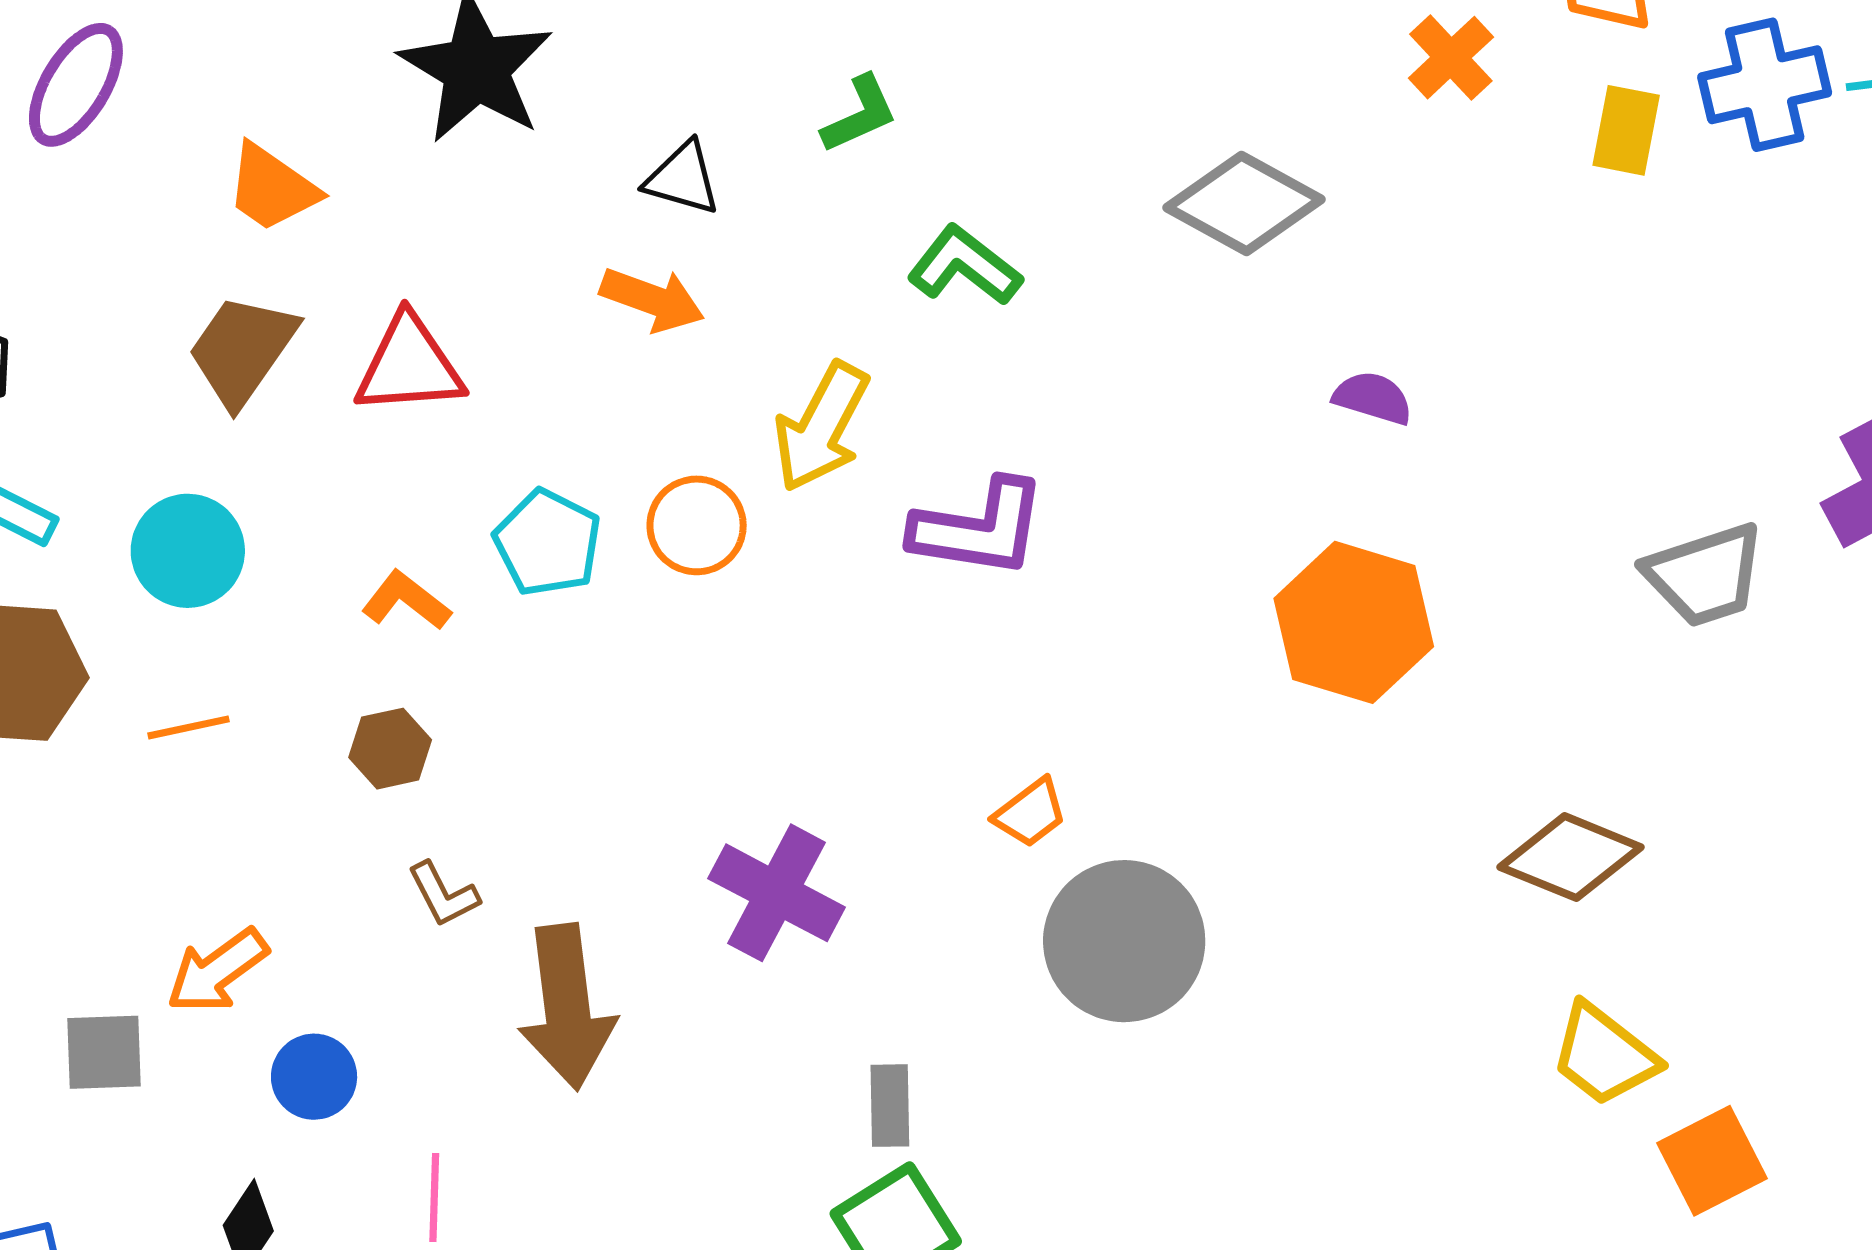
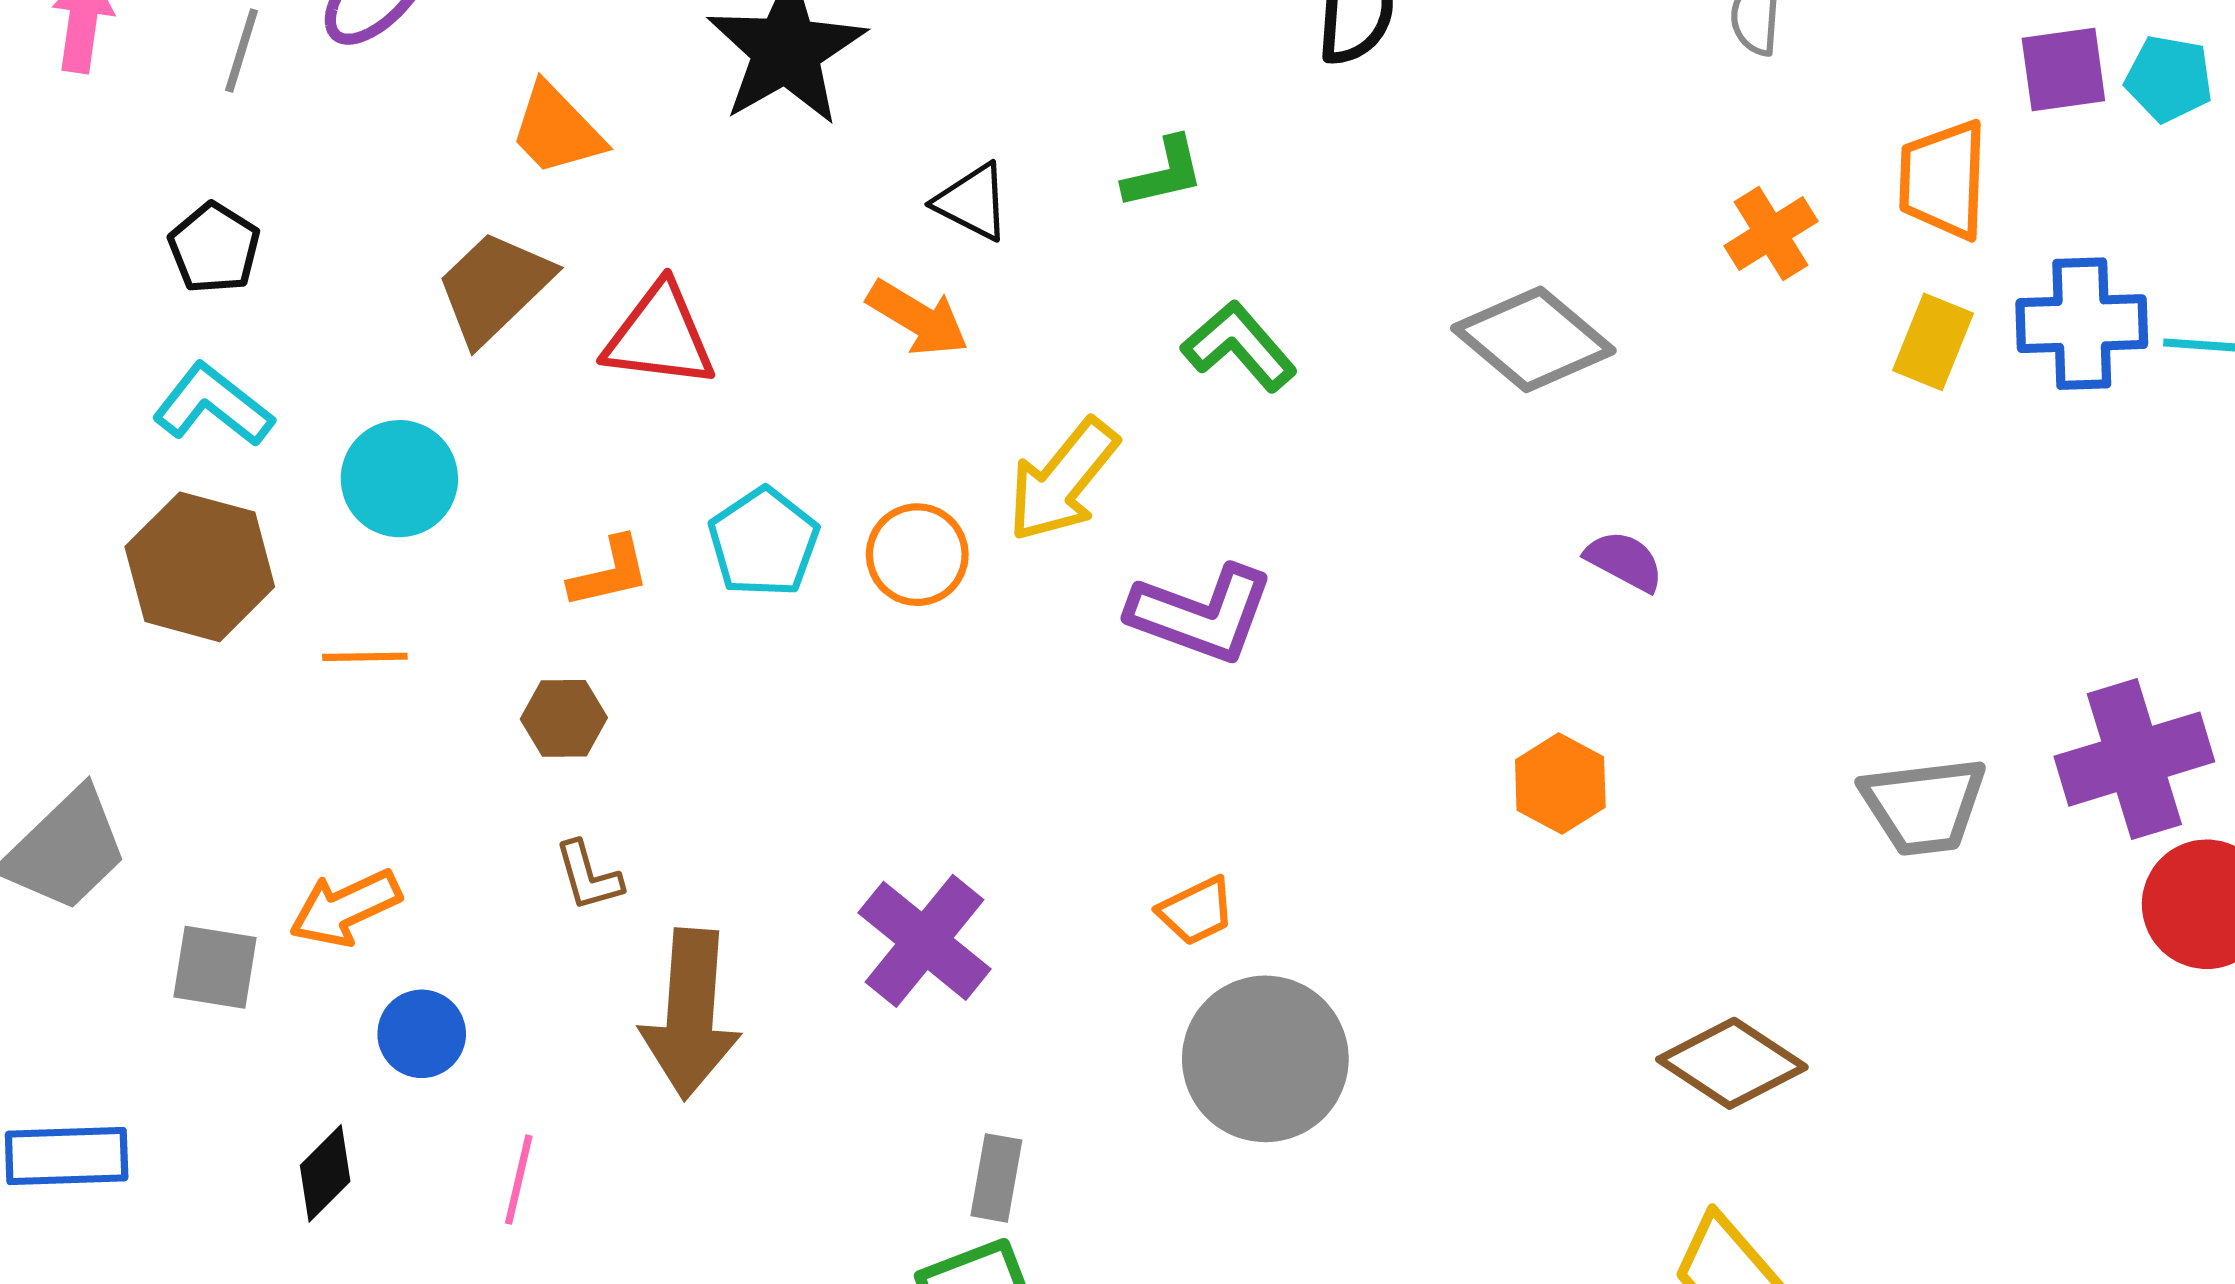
orange L-shape: (406, 601) -> (609, 572), turned 118
orange hexagon: (1354, 622) -> (1560, 784), size x0.6

